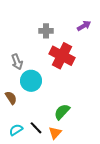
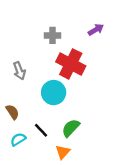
cyan circle: (31, 81) -> (54, 93), moved
black line: (36, 128) -> (41, 130), moved
cyan semicircle: (16, 130) -> (18, 139), moved

